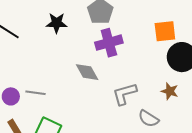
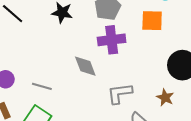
orange square: (165, 31) -> (152, 21), moved
gray line: (36, 93) -> (42, 86), moved

